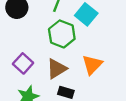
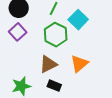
purple square: (23, 63) -> (18, 32), moved

